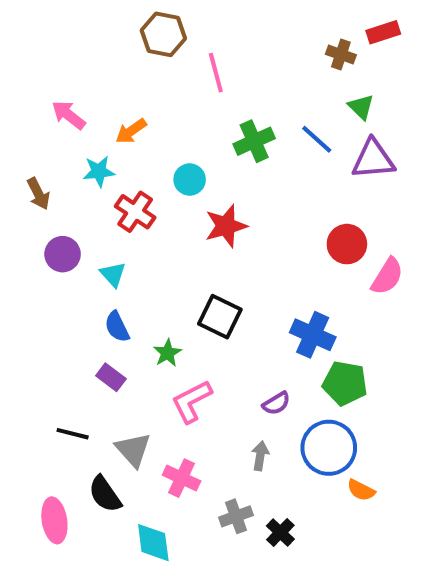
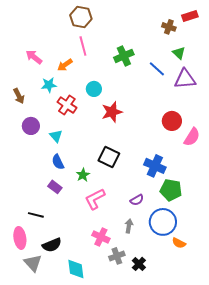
pink line: (216, 73) -> (83, 46), moved
green cross: (254, 141) -> (124, 56), moved
gray triangle: (133, 450) -> (33, 263), moved
pink cross: (182, 478) -> (101, 237), moved
black semicircle: (105, 494) -> (52, 245), turned -78
pink ellipse: (54, 520) -> (20, 238), moved

